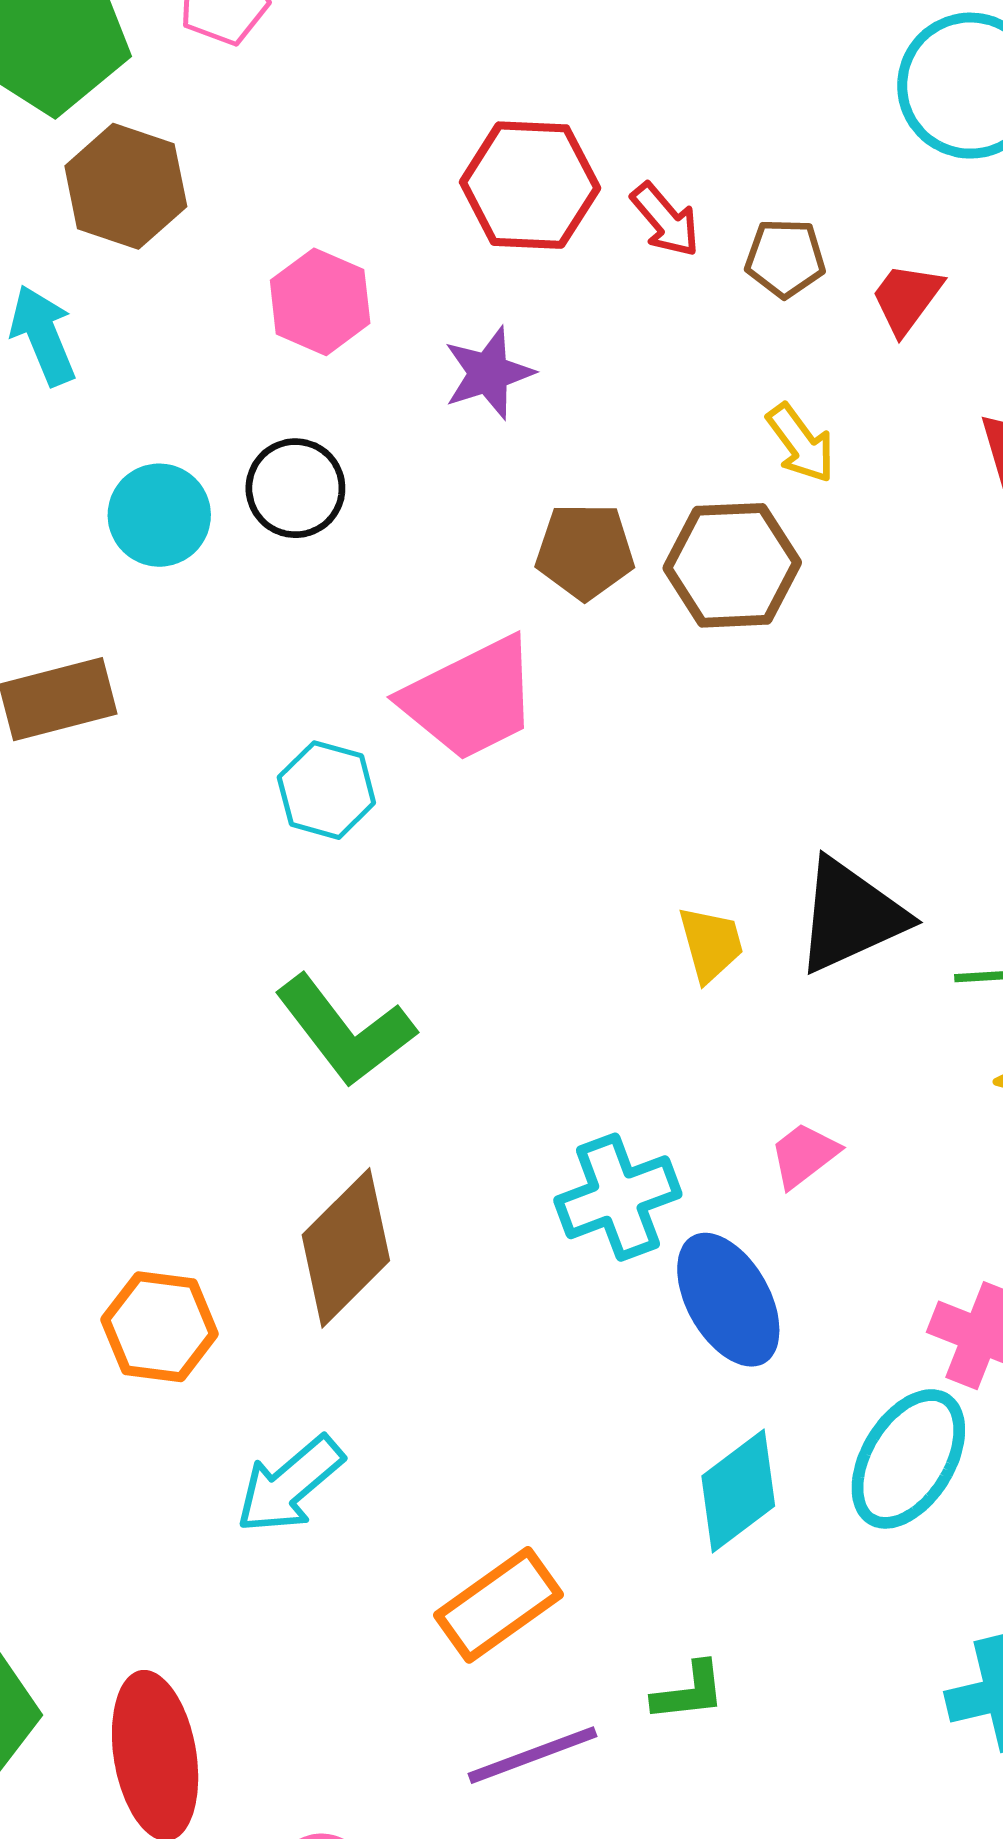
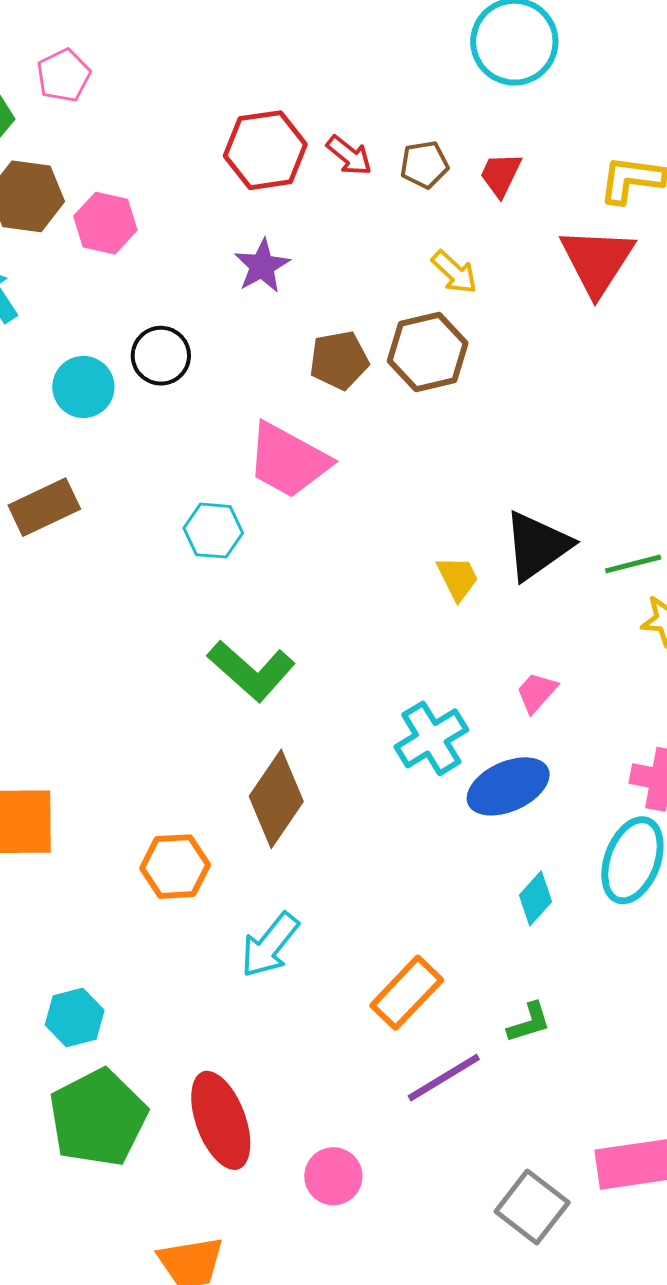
pink hexagon: (320, 302) -> (105, 223), moved
pink trapezoid: (471, 699) -> (288, 460), turned 66
blue ellipse: (728, 1300) -> (508, 786), turned -74
cyan diamond: (738, 1491) -> (536, 898), size x0.7

